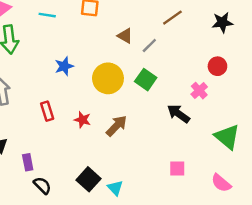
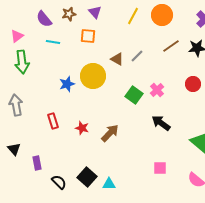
brown line: (172, 18) -> (171, 46), moved
gray line: (149, 46) -> (137, 56), moved
yellow circle: (108, 78) -> (93, 76), moved
pink cross: (199, 91) -> (157, 90), moved
black semicircle: (42, 185) -> (59, 182), moved
cyan triangle: (115, 188) -> (109, 184), turned -48

